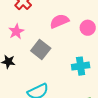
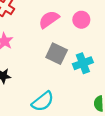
gray square: (41, 50) -> (57, 54), moved

